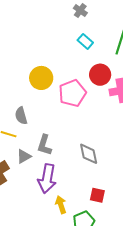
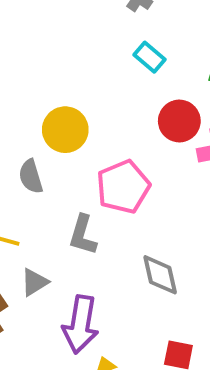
pink pentagon: (72, 93) -> (123, 187), moved
gray semicircle: (21, 116) -> (31, 176), moved
gray L-shape: (44, 145) -> (83, 235), moved

